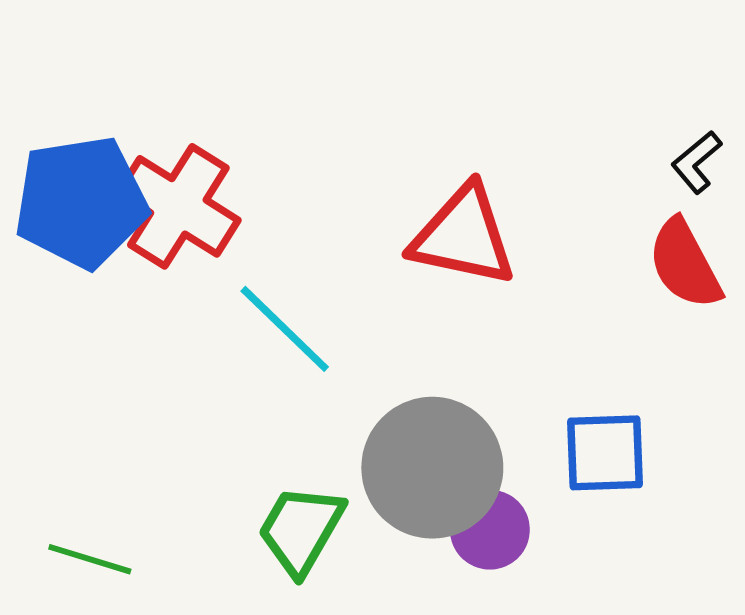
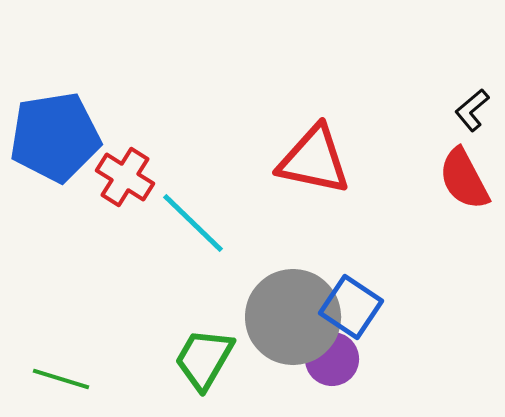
red cross: (178, 206) -> (125, 177), moved, size x0.7
blue square: (605, 453) -> (351, 307), moved, turned 36

